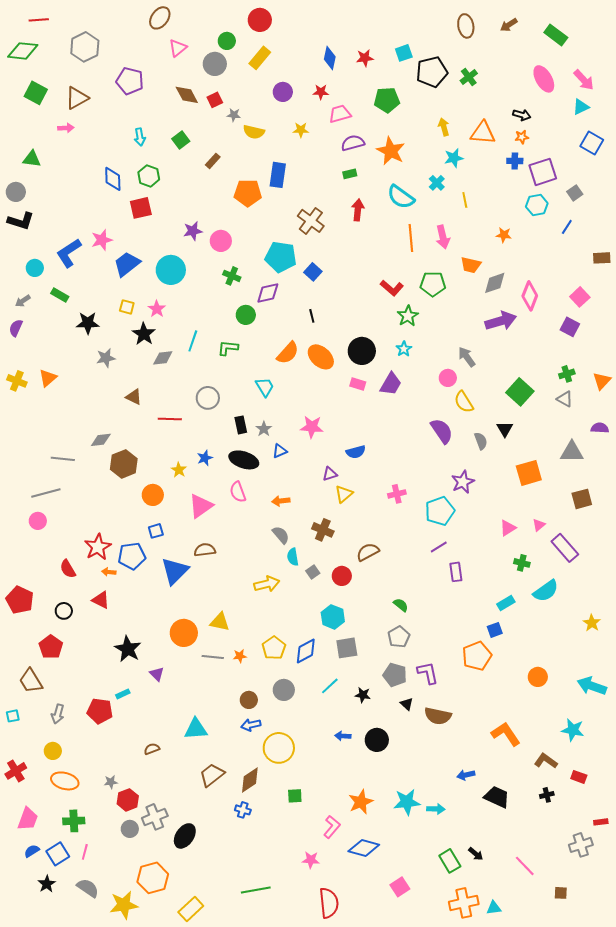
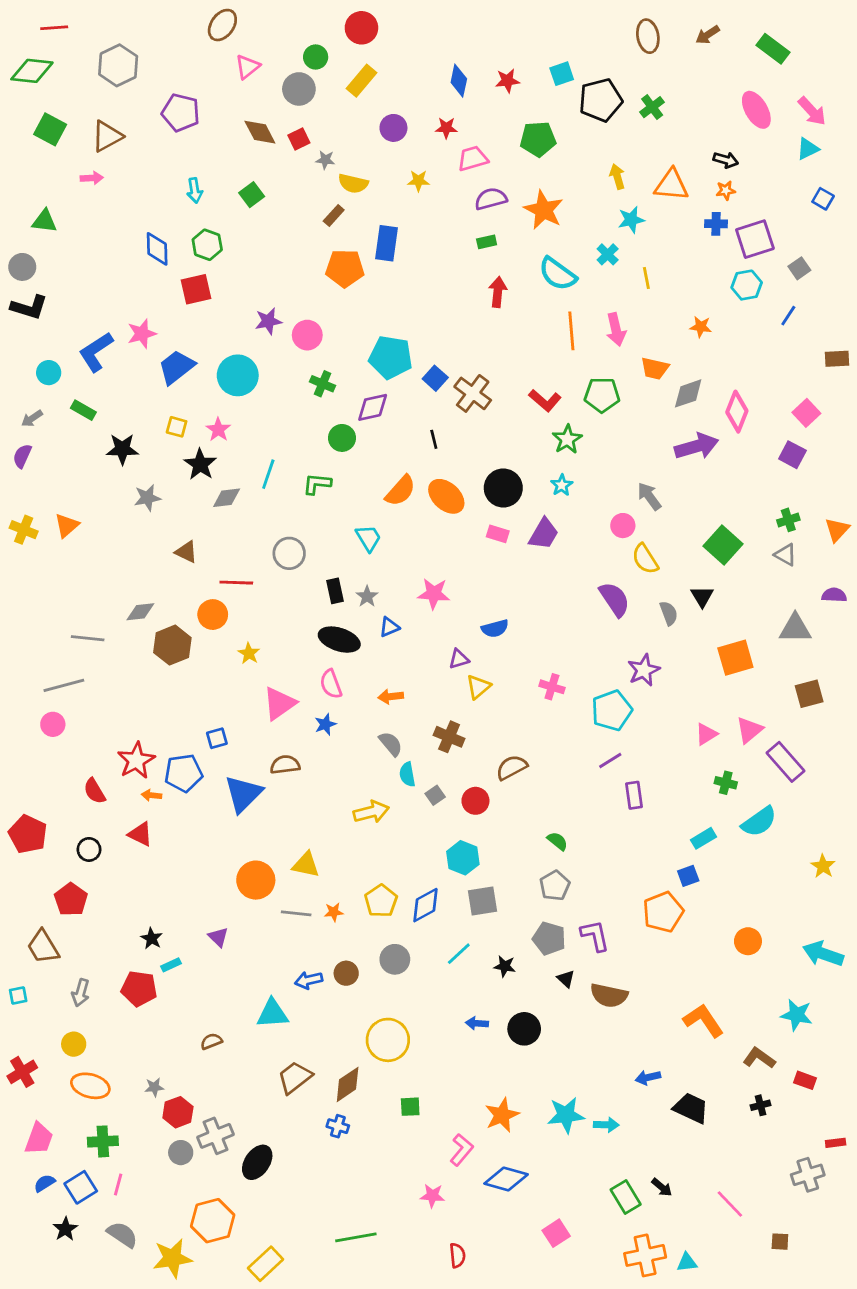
blue square: (592, 143) -> (823, 199), size x0.7
brown rectangle: (213, 161) -> (334, 215), moved
brown cross: (311, 221) -> (473, 393), moved
blue star: (205, 458) -> (325, 724), moved
pink cross: (397, 494) -> (552, 687), turned 30
orange circle: (153, 495) -> (213, 615), moved
pink triangle: (539, 525) -> (749, 730), size x1.5
black star: (128, 649) -> (152, 938), moved, size x0.6
blue arrow: (251, 725) -> (309, 980), moved
red semicircle: (329, 903) -> (457, 1255), size x0.6

